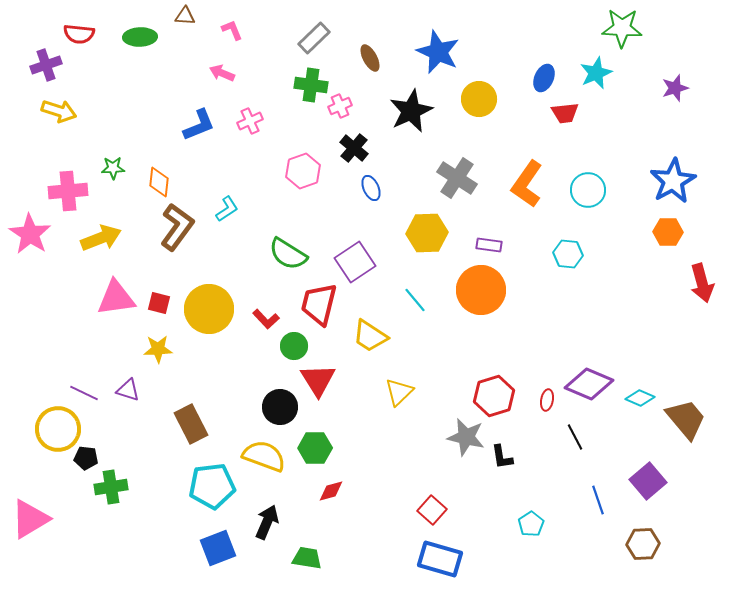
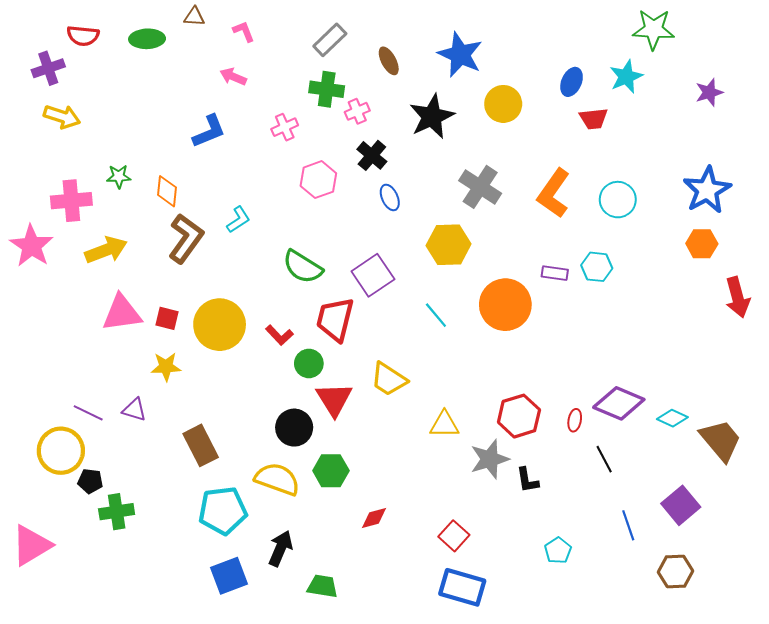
pink cross: (250, 121) -> (285, 127), moved
purple rectangle: (489, 245) -> (555, 273), moved
yellow trapezoid: (370, 336) -> (389, 379), moved
yellow triangle: (399, 392) -> (444, 424), moved, turned 44
gray star: (466, 437) -> (490, 459), turned -30
red diamond: (331, 491) -> (374, 518), moved

